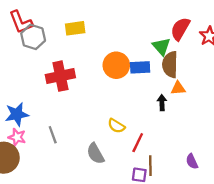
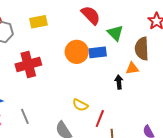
red semicircle: (180, 29) -> (91, 15), moved, turned 110
brown semicircle: (170, 65) -> (142, 49), moved

